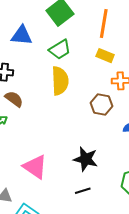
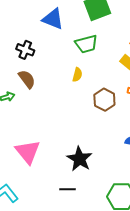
yellow semicircle: (60, 81) -> (77, 75), size x0.5
brown hexagon: (101, 104) -> (104, 100), moved

